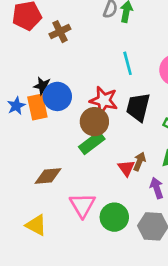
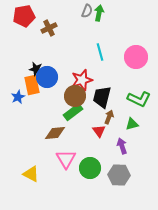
red star: (104, 100) -> (82, 80), turned -30
blue star: (16, 106) -> (18, 97), moved
black trapezoid: (138, 107) -> (102, 97), moved
brown arrow: (139, 161) -> (109, 117), moved
brown diamond: (48, 176) -> (55, 133), moved

